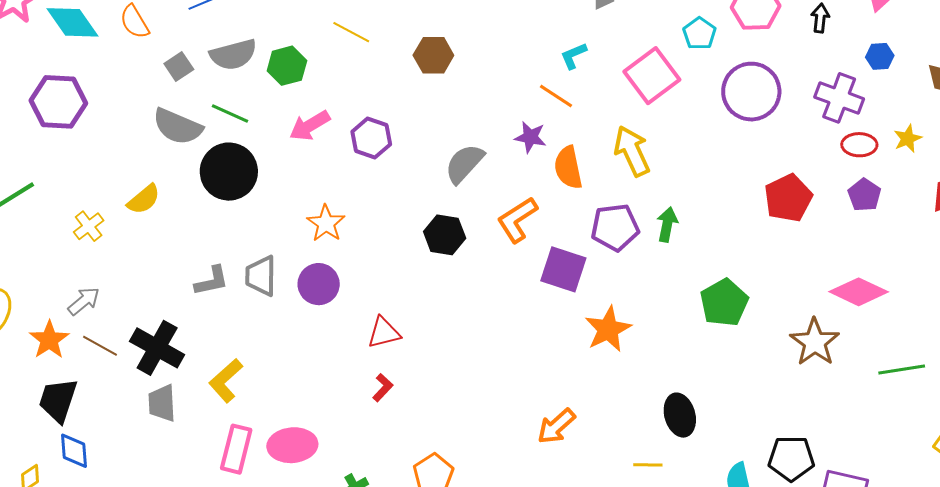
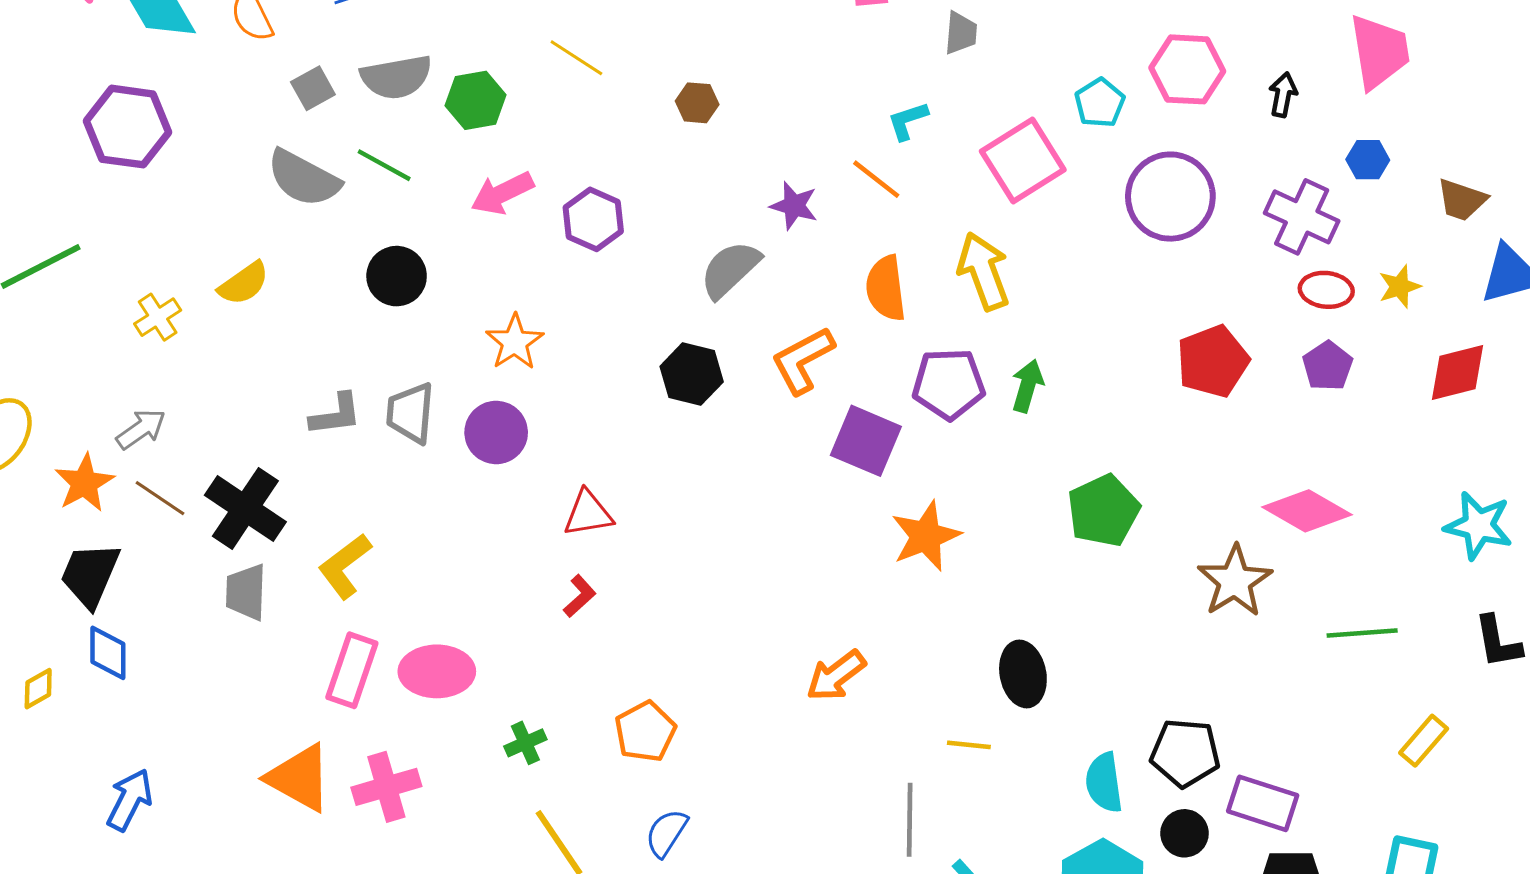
brown hexagon: (433, 55) -> (697, 103), size x0.7
purple star: (530, 137) -> (794, 206), moved
black circle: (229, 172) -> (397, 276), moved, size x0.7

